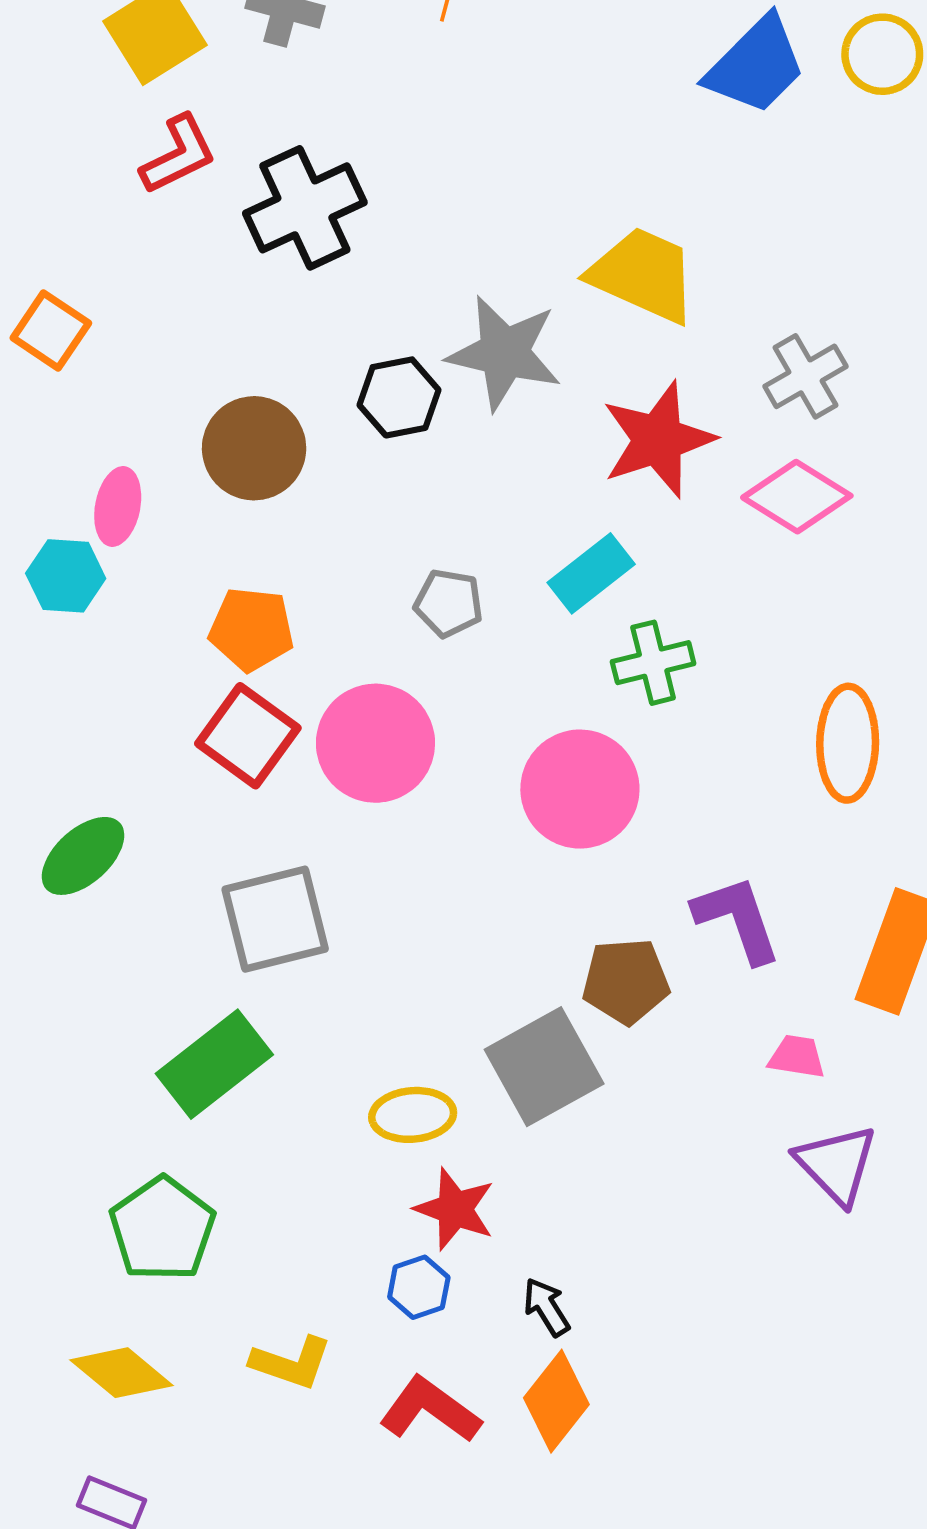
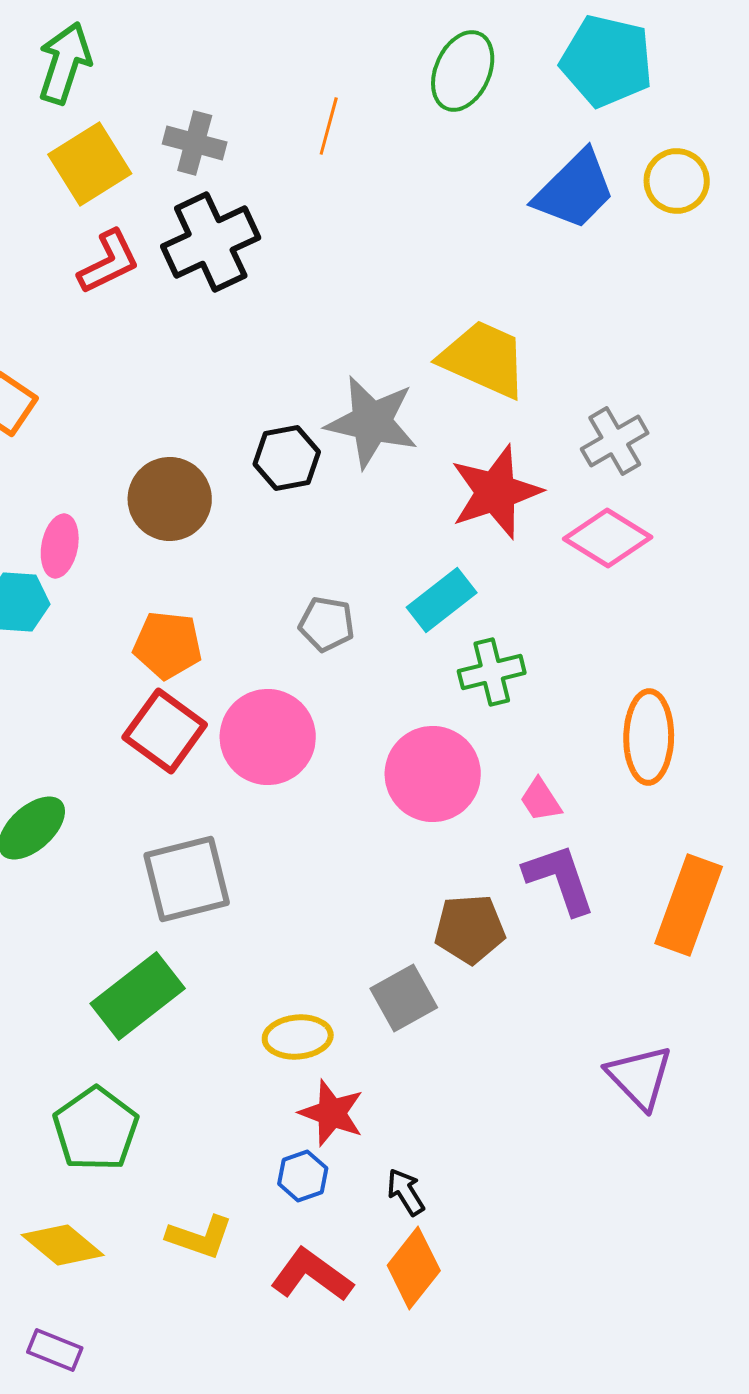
black cross: (305, 208) -> (211, 242), moved
pink trapezoid: (797, 1057) -> (541, 800), moved, turned -132
gray square: (544, 1067) -> (404, 998), size x0.7

